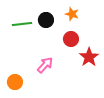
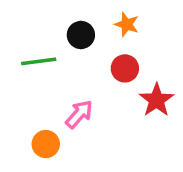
green line: (22, 24) -> (39, 61), moved
orange circle: (15, 82) -> (46, 144), moved

